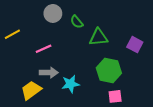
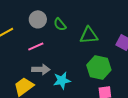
gray circle: (53, 13) -> (38, 19), moved
green semicircle: (77, 22) -> (60, 24), moved

